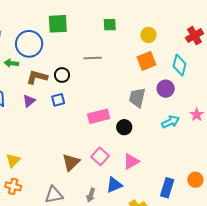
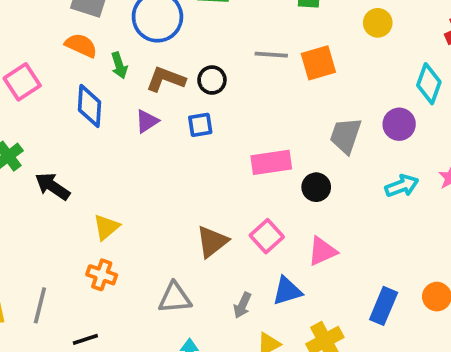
orange square: (147, 61) -> (318, 63), moved
green arrow: (11, 63) -> (119, 65), moved, turned -120

